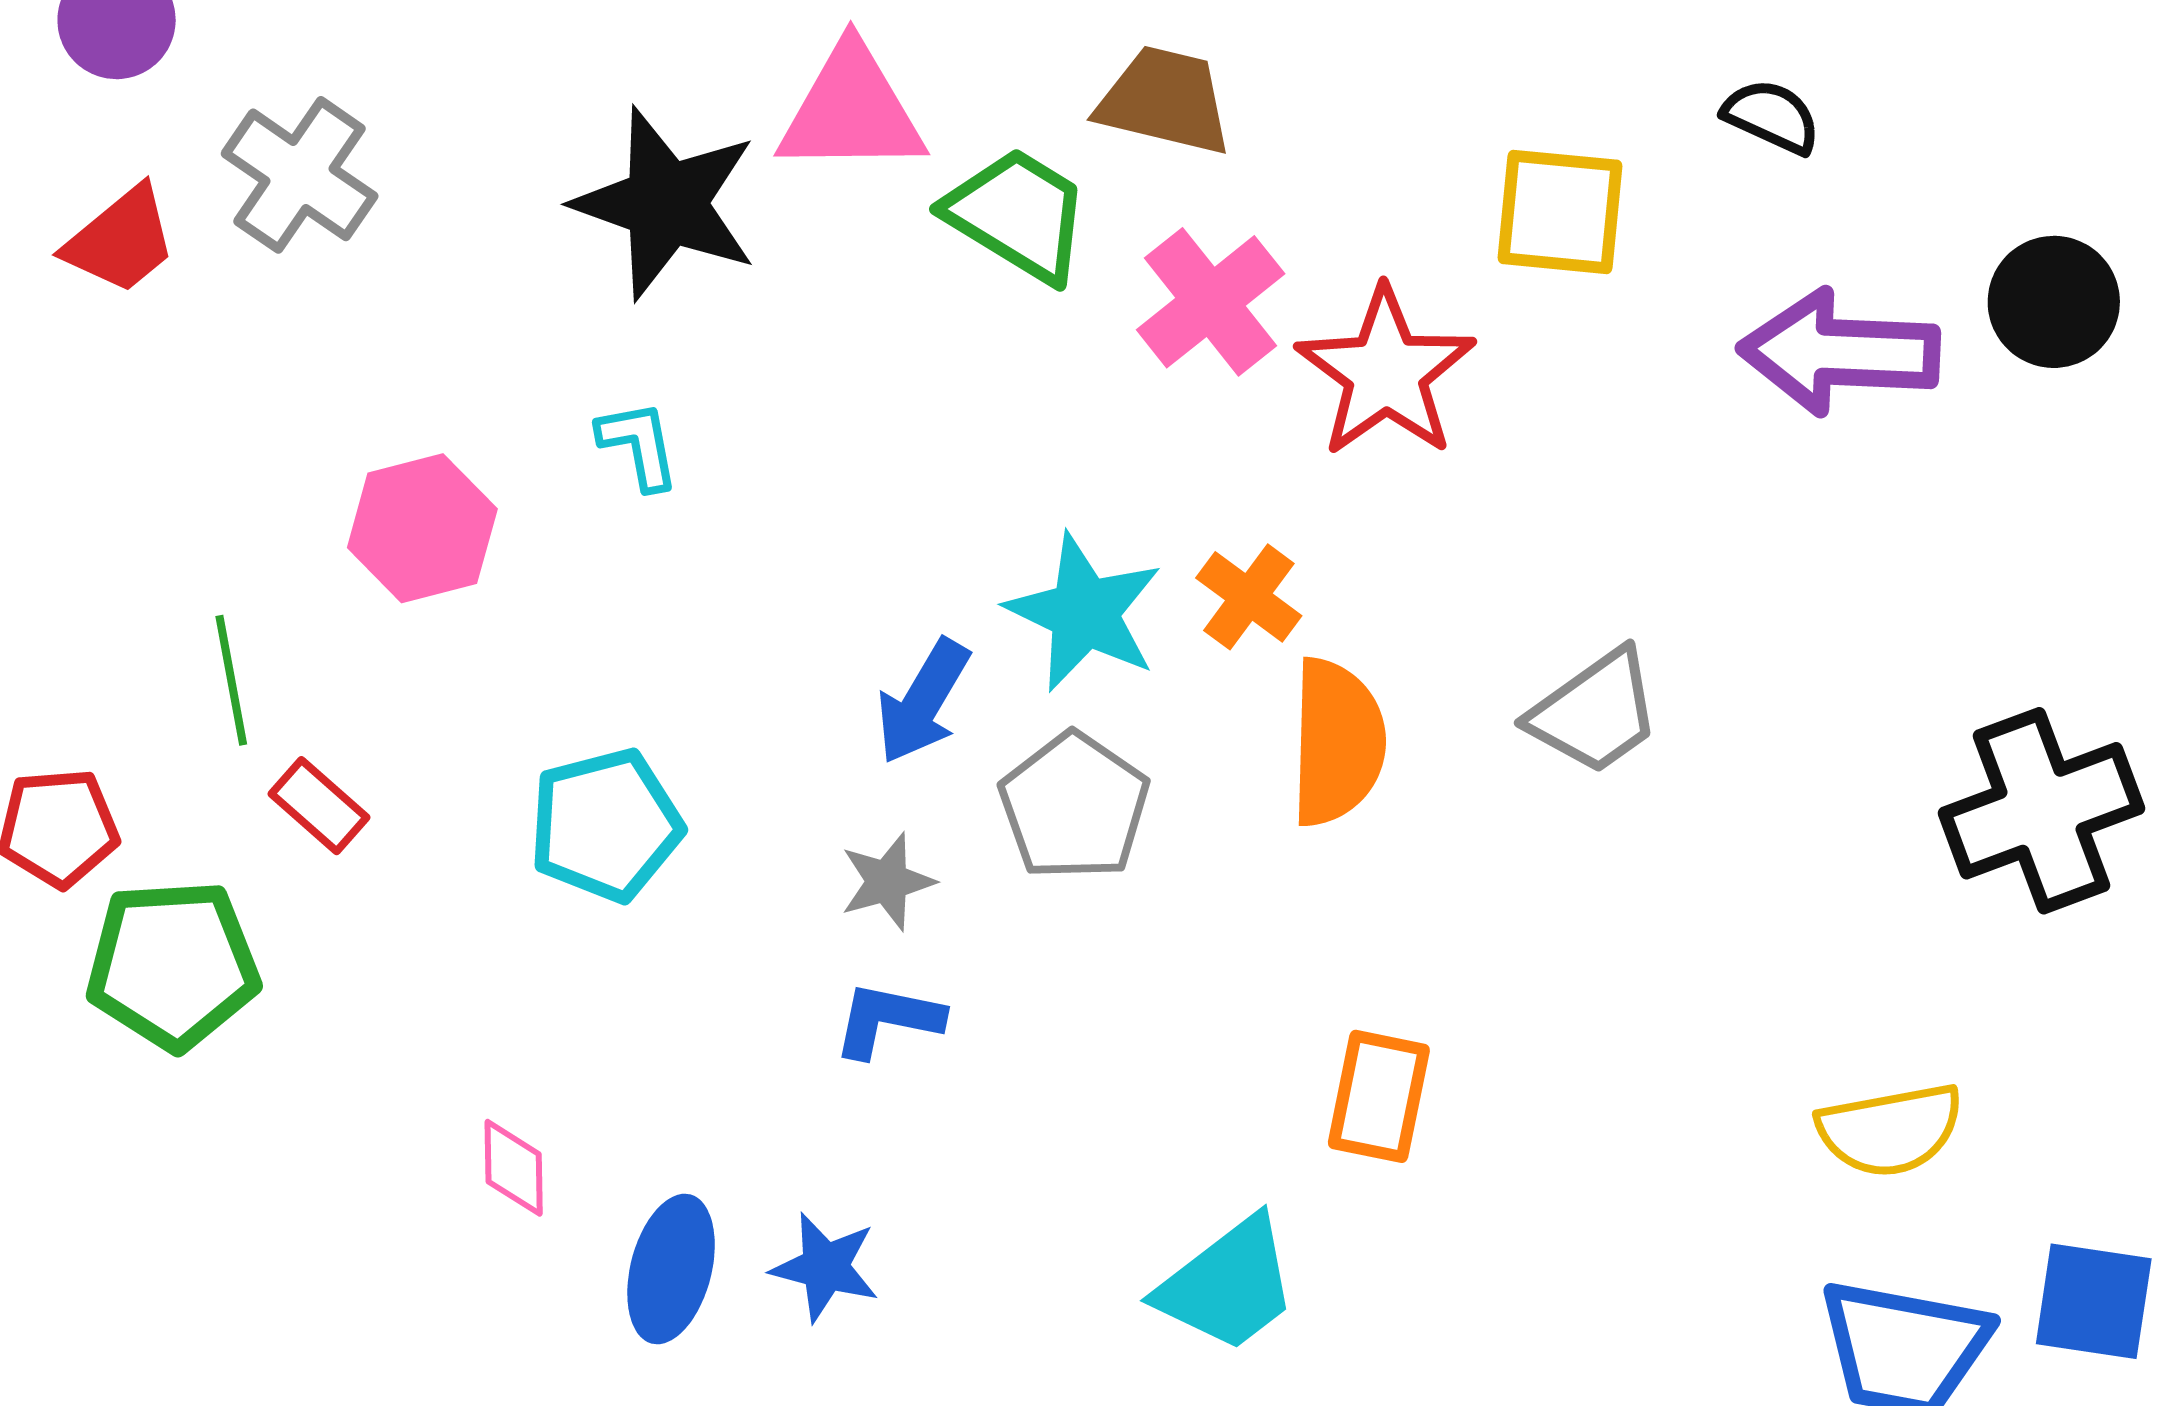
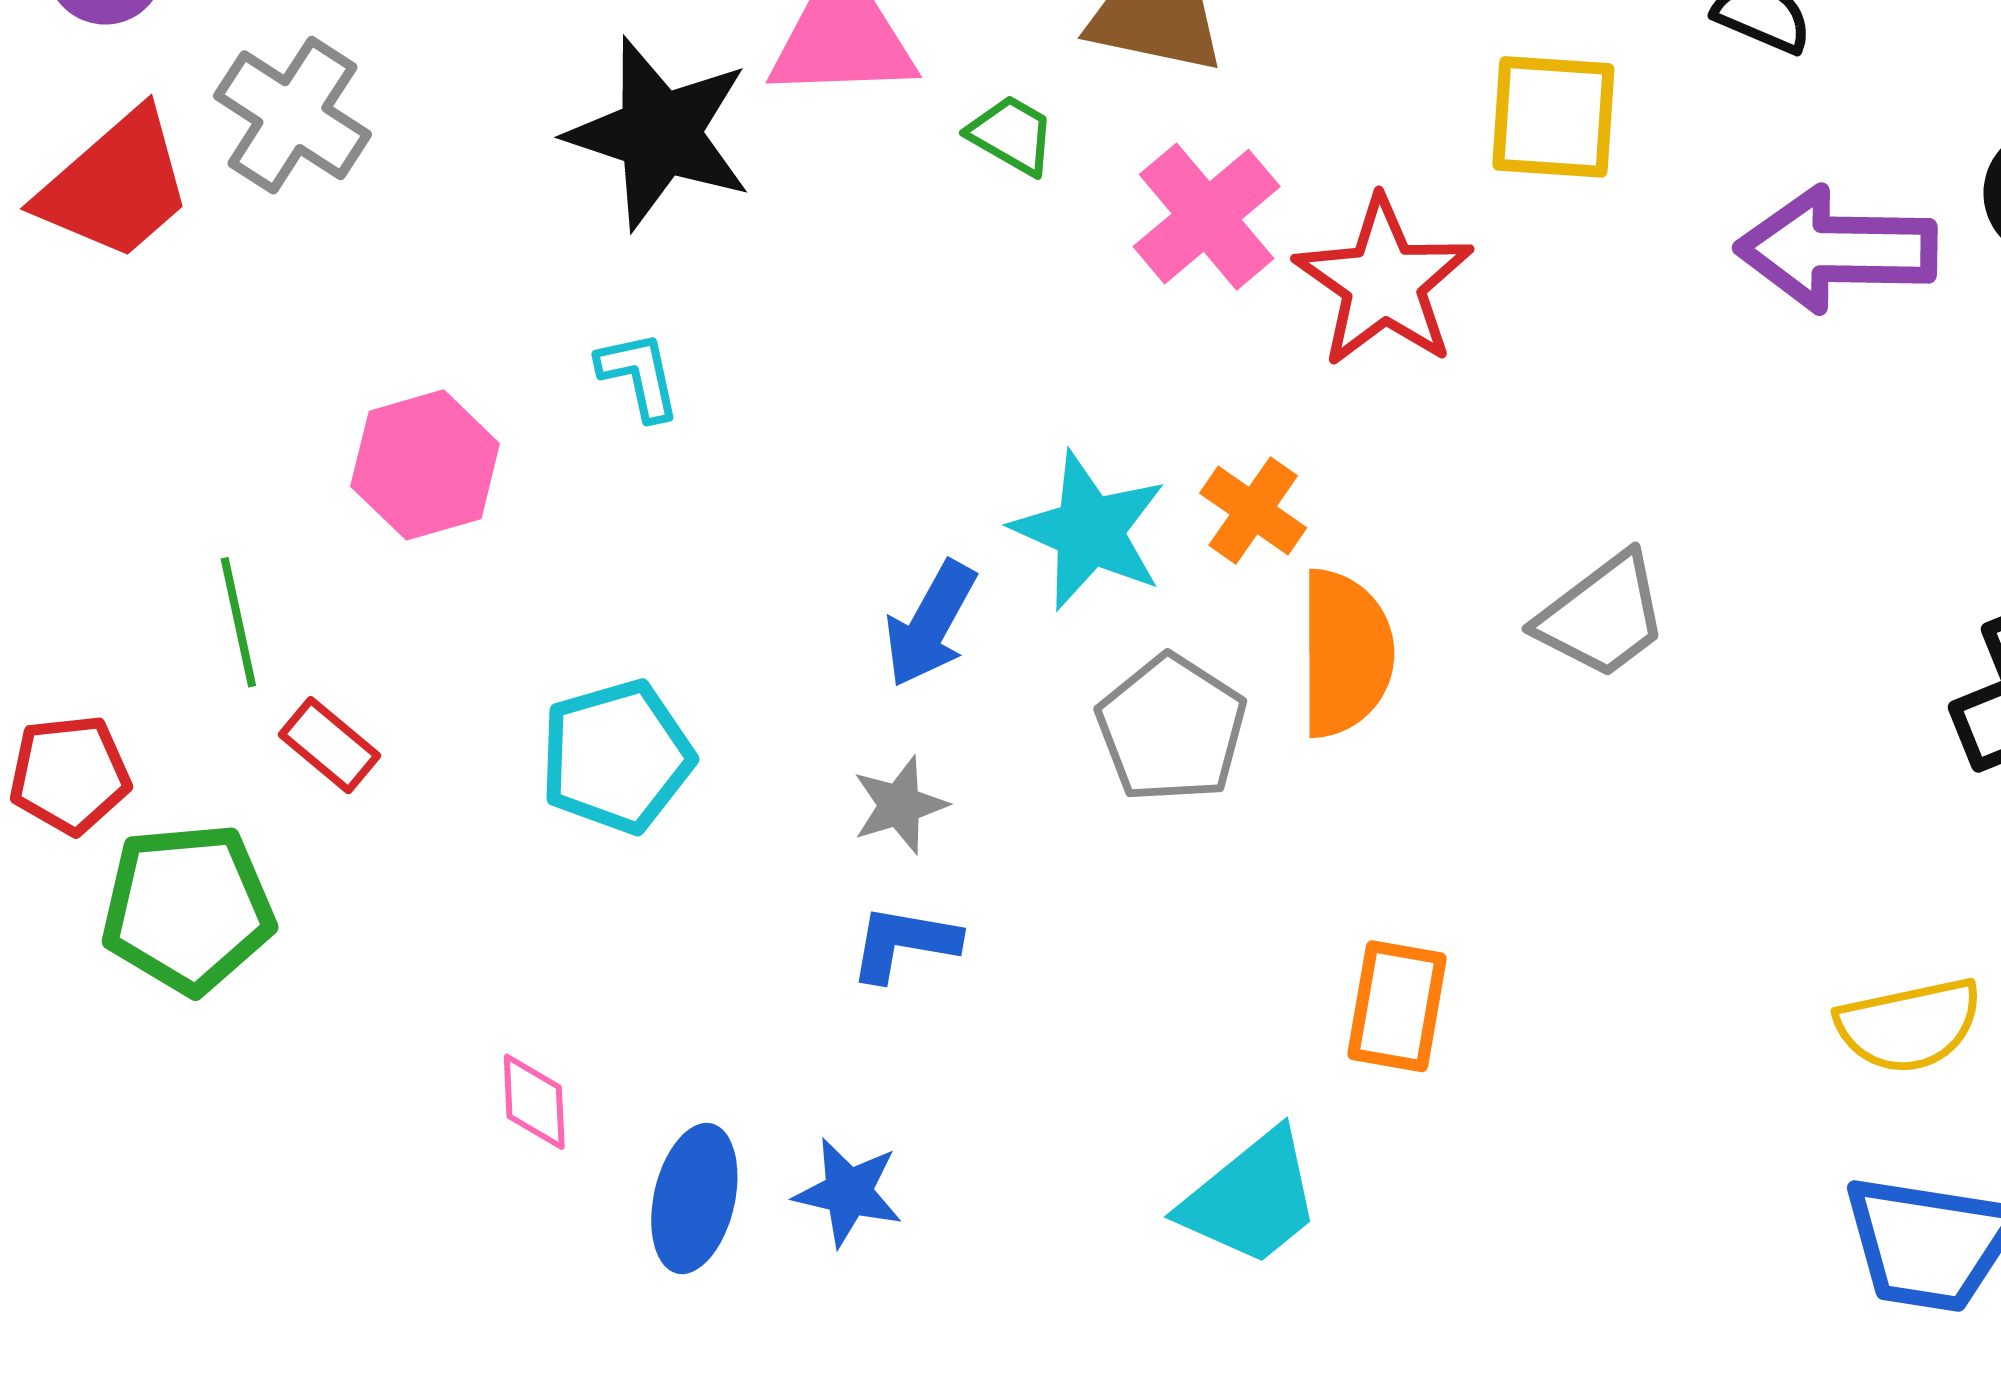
green trapezoid: (1018, 215) -> (1011, 135), size x0.6
red trapezoid: (121, 240) -> (116, 185), size x1.4
gray pentagon: (1074, 806) -> (1172, 729), moved

